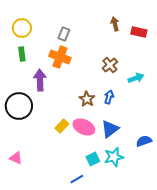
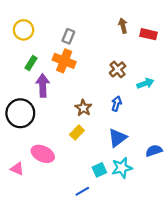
green rectangle: (22, 54) -> (31, 63), moved, turned 40
brown star: (87, 99) -> (83, 108), moved
yellow rectangle: (62, 126) -> (77, 132), moved
pink ellipse: (84, 127) -> (43, 154), moved

